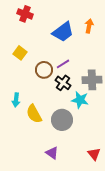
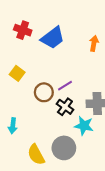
blue trapezoid: (63, 32) -> (53, 38), moved
yellow semicircle: (34, 114) -> (36, 155), moved

